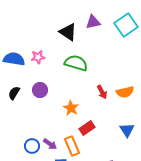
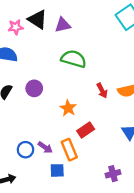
purple triangle: (93, 22) -> (63, 25), moved
black triangle: (68, 32) -> (38, 19), moved
pink star: (38, 57) -> (16, 27), moved

